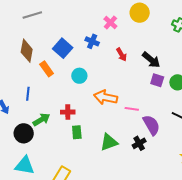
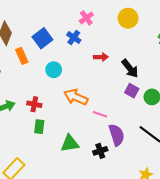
pink cross: (110, 23) -> (86, 18), moved
red arrow: (122, 55) -> (101, 57), turned -72

